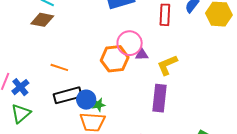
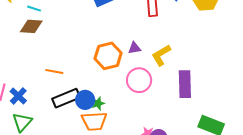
pink circle: (130, 43) -> (139, 80), moved
purple rectangle: (160, 98) -> (185, 84), moved

